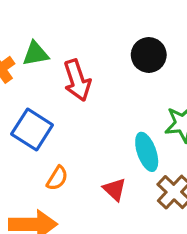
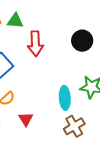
red triangle: (115, 189) -> (26, 119), moved

